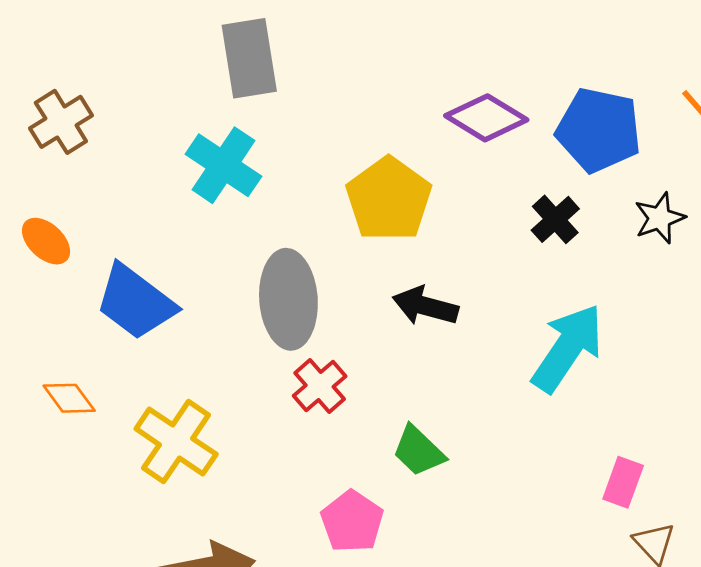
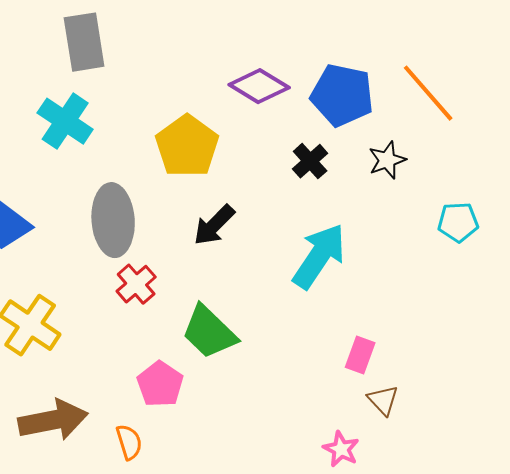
black arrow: (425, 306) -> (214, 225), turned -60
green trapezoid: (419, 451) -> (209, 332), size x1.4

